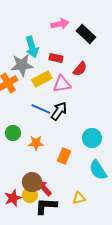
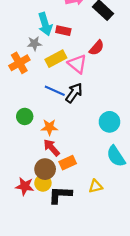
red rectangle: (56, 58) -> (63, 31), moved
gray star: (22, 65) -> (34, 43), size x0.6
pink triangle: (62, 84) -> (77, 64), turned 48
orange rectangle: (64, 156) -> (68, 163), moved, turned 42
red arrow: (44, 188) -> (52, 148), moved
red star: (13, 198) -> (25, 186), turned 30

